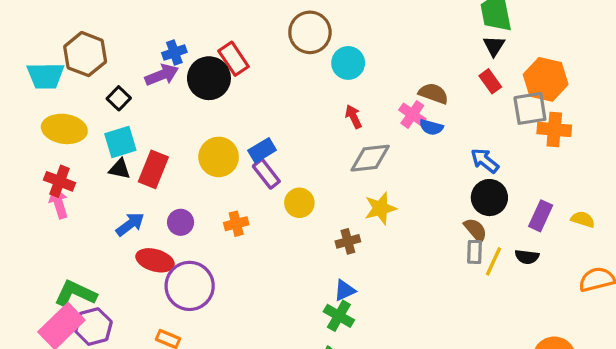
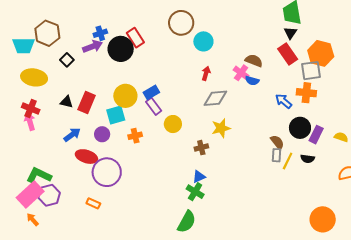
red rectangle: (490, 81) -> (288, 54), size x1.5
red arrow: (353, 117) -> (206, 73), turned 40
orange cross: (554, 129) -> (306, 93), moved
cyan square: (120, 142) -> (116, 115), moved
black circle: (489, 198) -> (300, 128), moved

